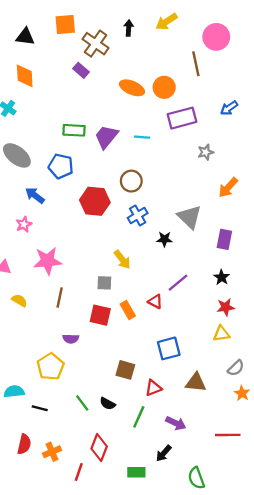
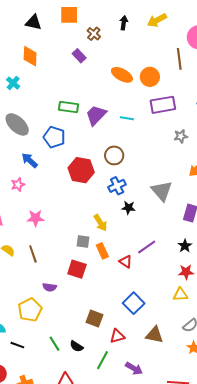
brown cross: (96, 44) -> (94, 34), size x0.6
black star: (165, 239) -> (128, 208), moved
pink star: (48, 261) -> (35, 218), size x0.7
brown line: (60, 297) -> (33, 254), moved, turned -36
orange rectangle: (128, 310) -> (102, 251), moved
blue square: (169, 348) -> (134, 303), turned -35

